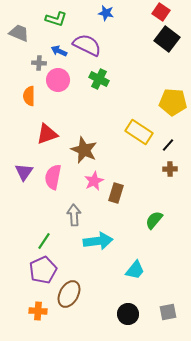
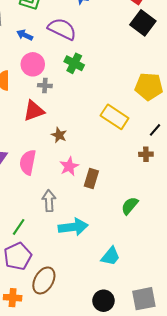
blue arrow: (59, 51) -> (25, 35), moved
gray cross: (39, 63) -> (45, 86), moved
red triangle: (47, 134) -> (34, 111), moved
black line: (168, 145) -> (155, 130), moved
brown star: (84, 150) -> (59, 135), size x0.6
gray square: (168, 312) -> (144, 299), size x1.4

